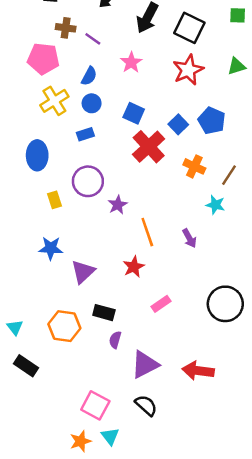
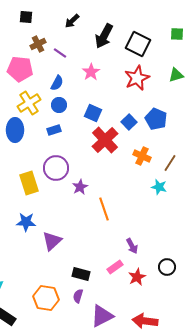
brown cross: (66, 28) -> (38, 44), turned -35
blue ellipse: (37, 155) -> (15, 130), moved
yellow rectangle: (54, 200) -> (29, 183), size x1.6
purple arrow: (189, 238) -> (132, 246), moved
red star: (134, 267) -> (137, 277), moved
black circle: (225, 304) -> (167, 267), size x0.6
black rectangle: (104, 313) -> (81, 274), moved
orange hexagon: (64, 326) -> (46, 298), moved

